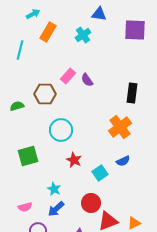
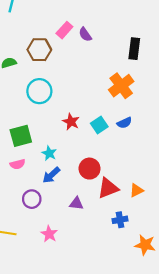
cyan circle: (61, 130) -> (39, 91), moved
green square: (28, 156) -> (21, 136), moved
cyan square: (100, 173) -> (99, 125), moved
pink semicircle: (25, 207) -> (18, 164), moved

